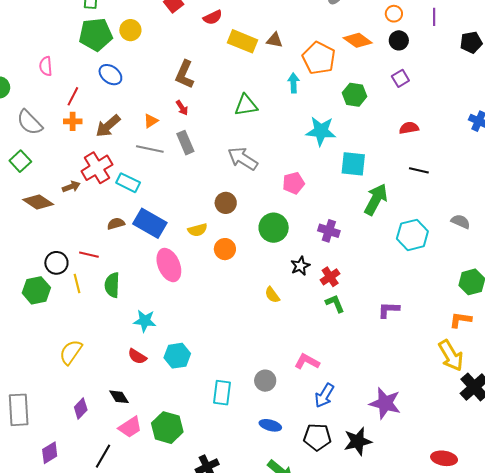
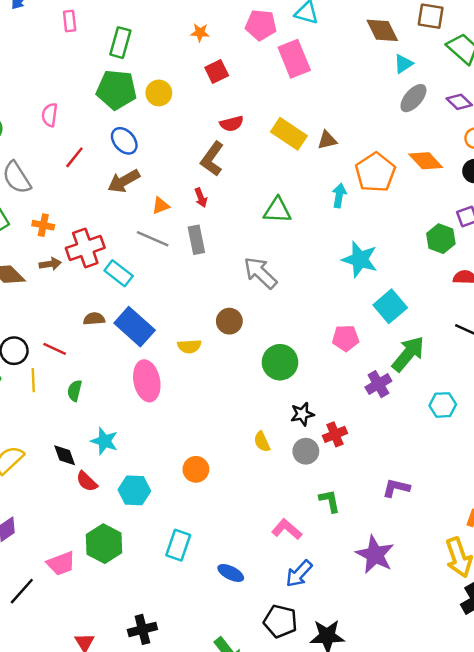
red semicircle: (213, 17) -> (232, 124), moved
brown triangle: (274, 40) -> (327, 140), turned -36
green hexagon: (354, 95) -> (441, 239), moved
orange cross: (73, 121) -> (43, 225), moved
brown arrow: (108, 126) -> (124, 181), moved
cyan square: (353, 164) -> (390, 306), turned 32
pink pentagon: (293, 183) -> (346, 338), moved
purple cross: (329, 231) -> (378, 384), moved, turned 30
cyan hexagon: (412, 235) -> (443, 405), size x0.7
orange circle: (225, 249) -> (196, 469), moved
green semicircle: (112, 285) -> (75, 391), size x0.7
green L-shape: (335, 304) -> (330, 501), moved
gray circle: (265, 381) -> (306, 451), moved
black diamond: (119, 397) -> (65, 455), moved
purple star: (385, 403) -> (375, 555), moved
blue ellipse: (270, 425) -> (231, 573), moved
green hexagon: (167, 428) -> (104, 544), moved

